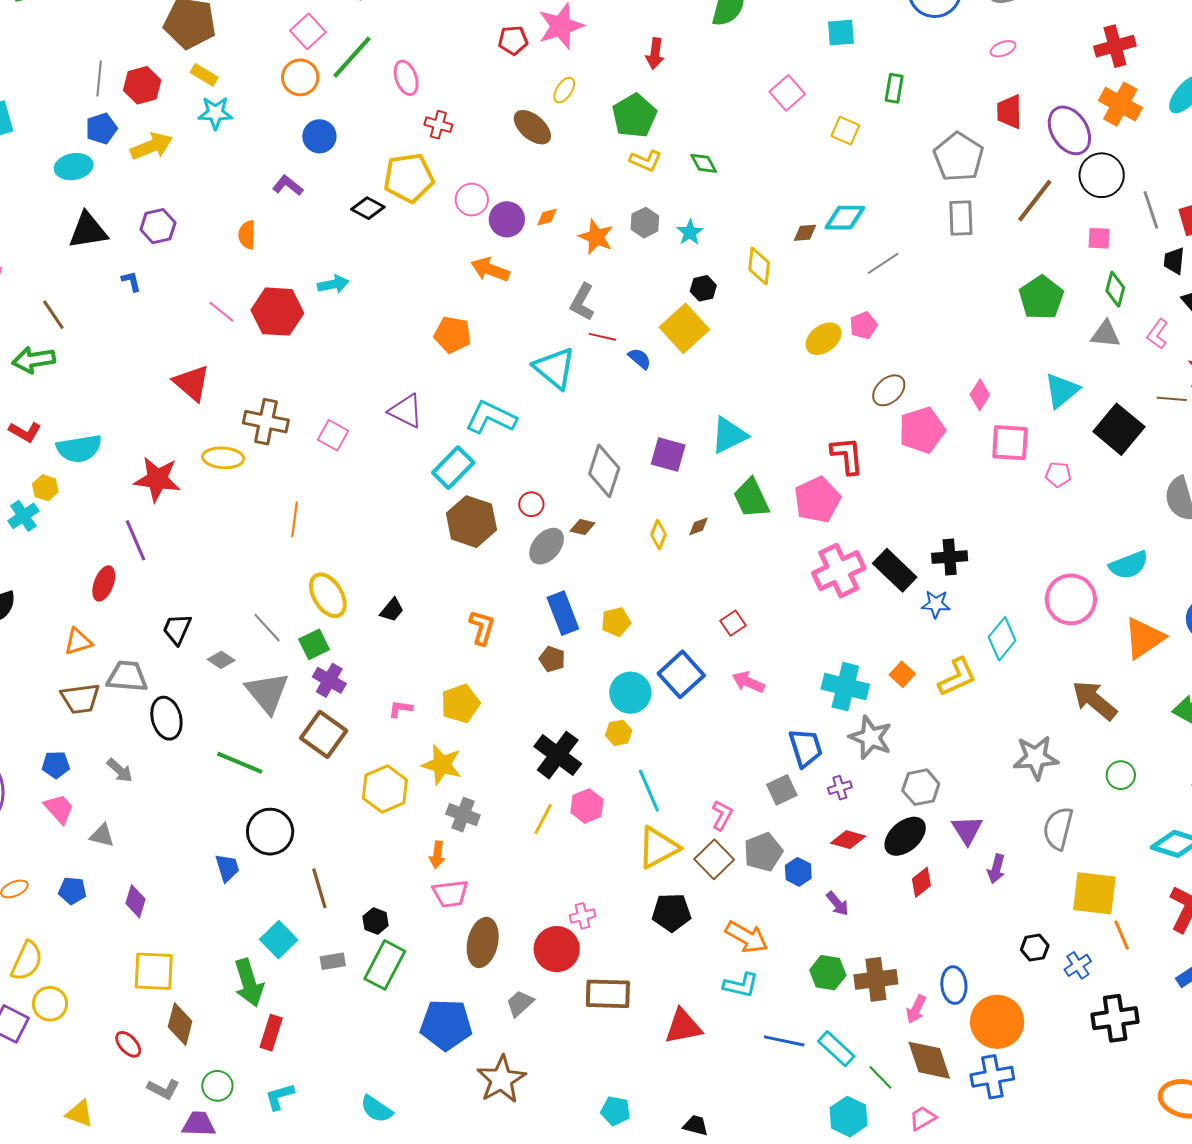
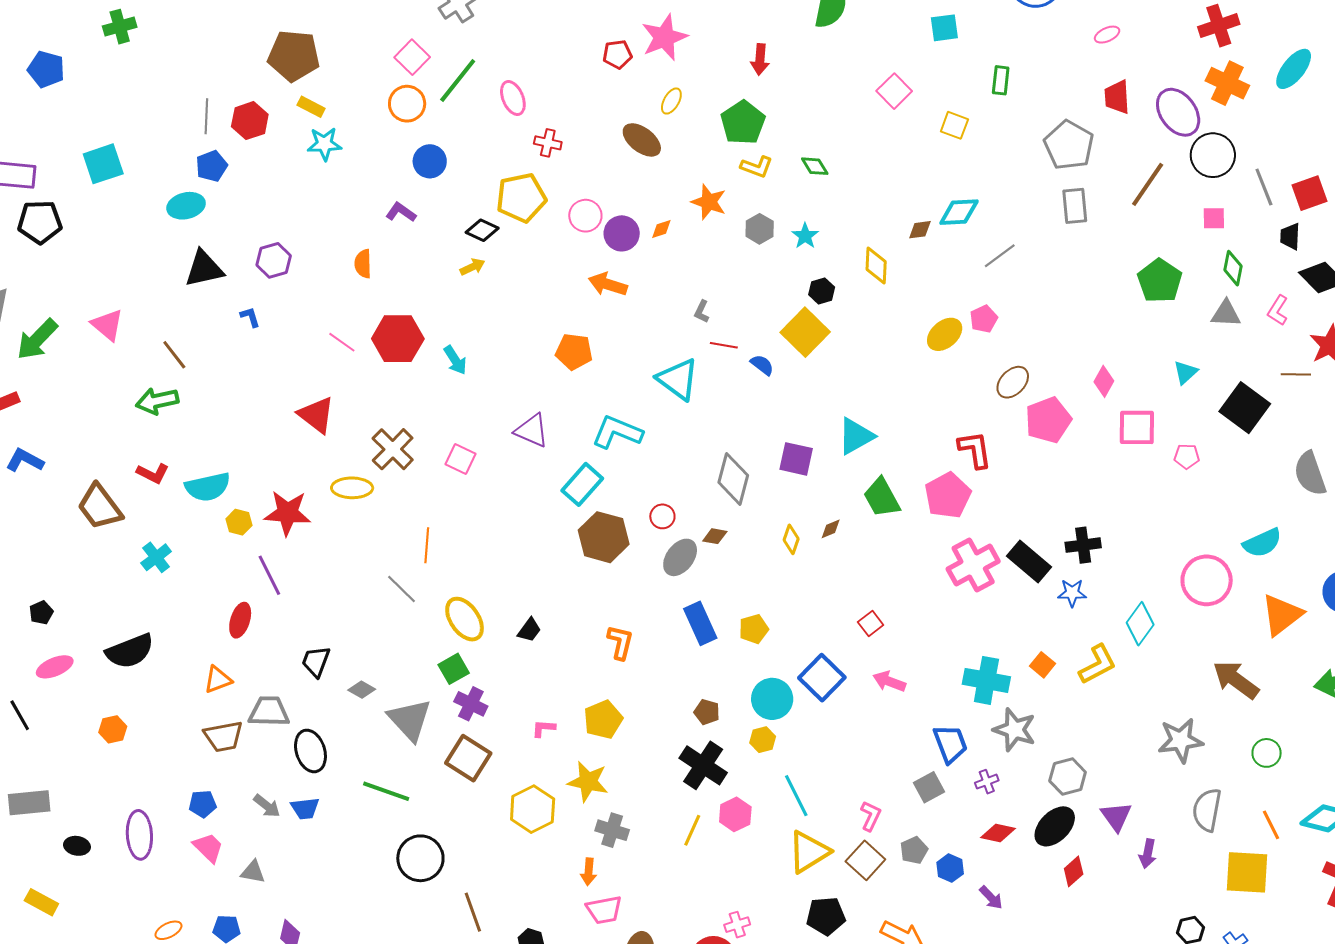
yellow arrow: (151, 146) -> (472, 267), moved, size x0.6
orange star: (596, 237) -> (709, 202), moved
cyan arrow: (333, 284) -> (455, 360), moved, turned 72
gray L-shape: (582, 302) -> (702, 312), size x0.6
cyan triangle: (1062, 390) -> (1185, 372), size x0.7
brown cross: (266, 422) -> (393, 449), turned 36
yellow hexagon: (45, 488) -> (239, 522), moved
gray line: (267, 628) -> (401, 589), moved
brown pentagon: (552, 659) -> (707, 712), moved
gray pentagon: (763, 852) -> (914, 850), size x0.7
blue trapezoid: (227, 868) -> (305, 808), moved, turned 104
orange line: (1122, 935) -> (1271, 825), moved

